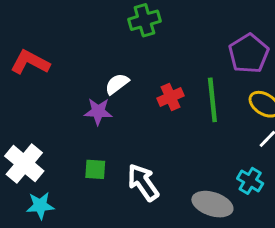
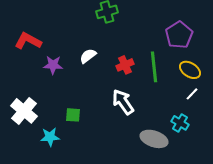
purple star: (98, 111) -> (53, 65), moved
white arrow: (143, 182) -> (123, 102), moved
cyan star: (40, 206) -> (50, 137), moved

